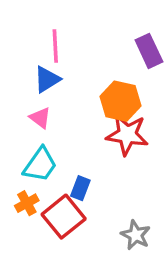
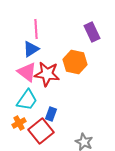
pink triangle: (40, 118) -> (27, 72), size x1.5
red star: (127, 135) -> (47, 74), moved

